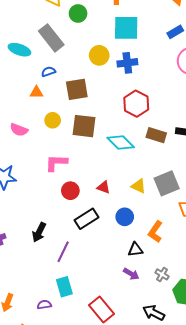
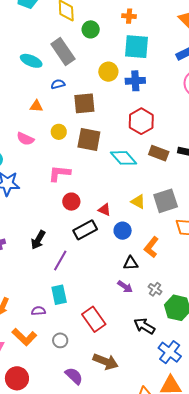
orange triangle: (36, 92) -> (36, 106), moved
red triangle: (104, 187) -> (104, 210), moved

